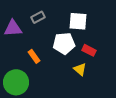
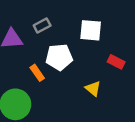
white pentagon: (64, 43) -> (59, 57), moved
red rectangle: (89, 50) -> (116, 62), moved

